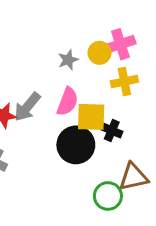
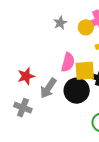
gray star: (68, 60) -> (60, 23), moved
gray arrow: (27, 107) -> (48, 88), moved

